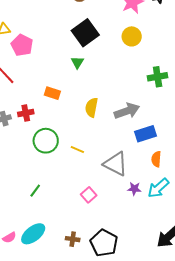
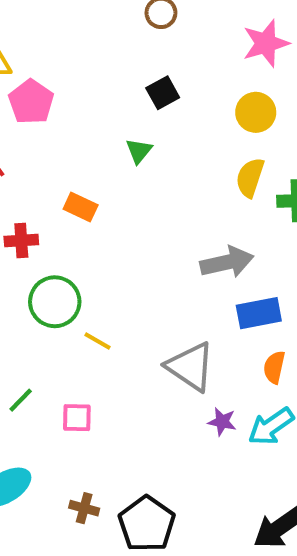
black square: (85, 33) -> (163, 93), size x0.6
yellow semicircle: (92, 107) -> (250, 178), moved
yellow line: (77, 150) -> (98, 341), moved
pink square: (89, 195) -> (77, 418), moved, turned 35

